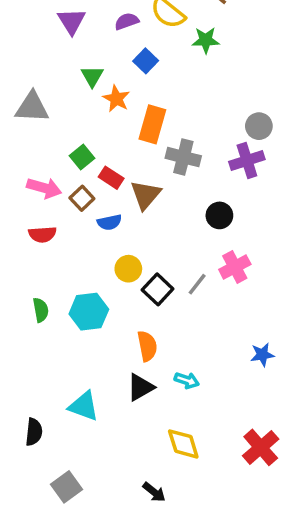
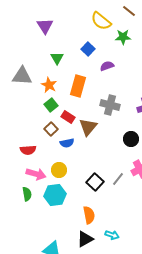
purple semicircle: (127, 21) -> (107, 66), moved
orange star: (116, 99) -> (49, 85), moved
orange rectangle: (152, 124) -> (78, 86), moved
pink arrow: (44, 188) -> (36, 174), moved
yellow circle: (128, 269) -> (59, 170), moved

